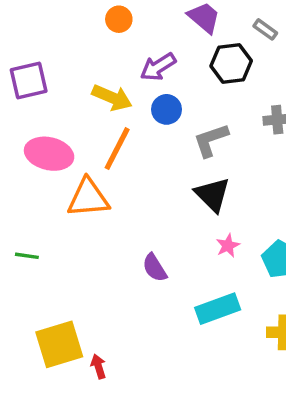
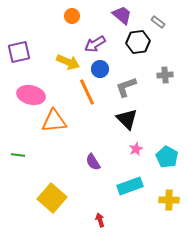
orange line: (117, 149) -> (87, 92), moved, turned -52
yellow square: (59, 344) -> (52, 198), moved, turned -32
red arrow: (98, 366) -> (100, 220), moved

